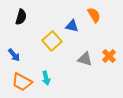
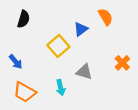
blue triangle: (72, 26) -> (81, 29), turned -48
gray triangle: (85, 59) -> (84, 72), moved
cyan arrow: (46, 78) -> (61, 88), moved

